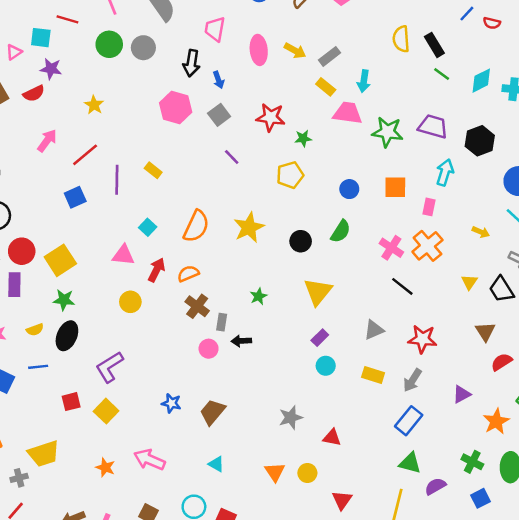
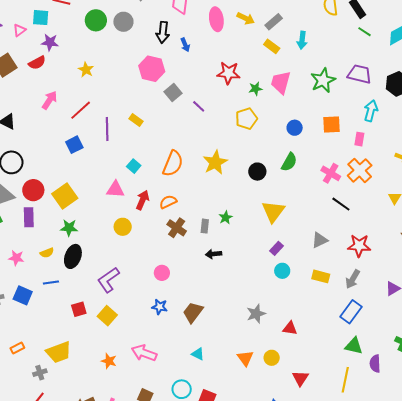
pink trapezoid: (348, 113) -> (281, 82), moved, turned -80
gray square: (219, 115) -> (173, 92), moved
green star: (387, 132) -> (323, 80), turned -30
gray rectangle: (222, 322) -> (205, 226), moved
pink circle: (209, 349) -> (162, 273), moved
purple semicircle: (435, 486) -> (375, 364), turned -60

